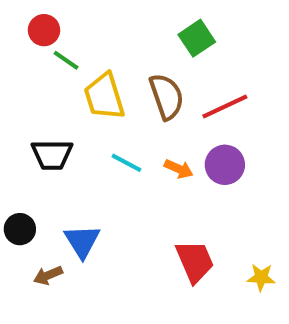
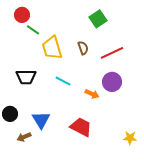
brown semicircle: (167, 96) -> (83, 48), size x0.6
orange arrow: (179, 169) -> (92, 94), moved
red trapezoid: (195, 261) -> (81, 127), moved, turned -40

